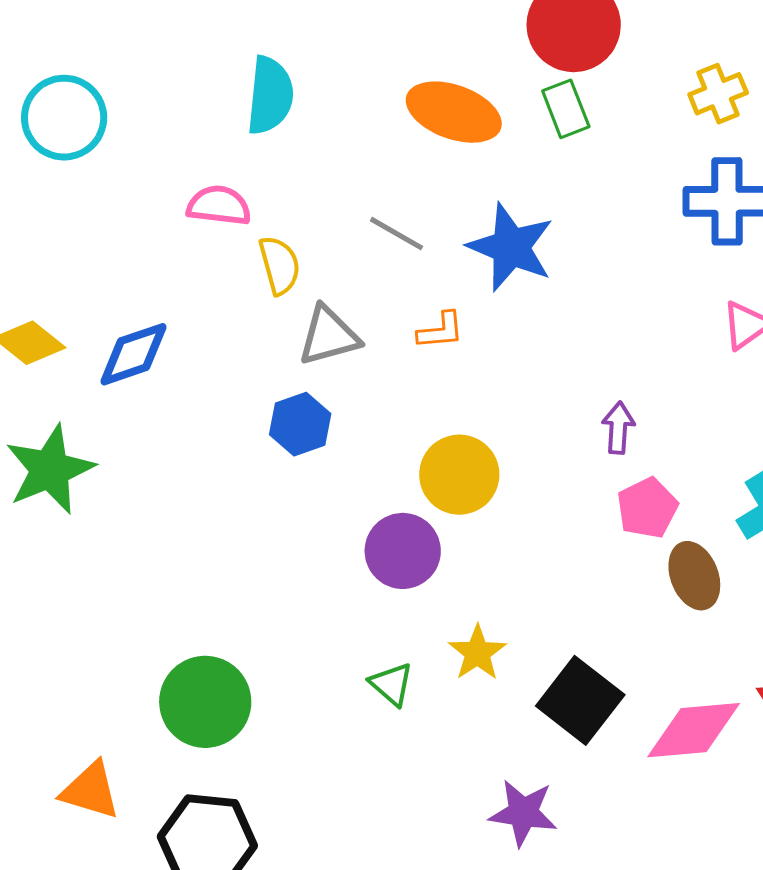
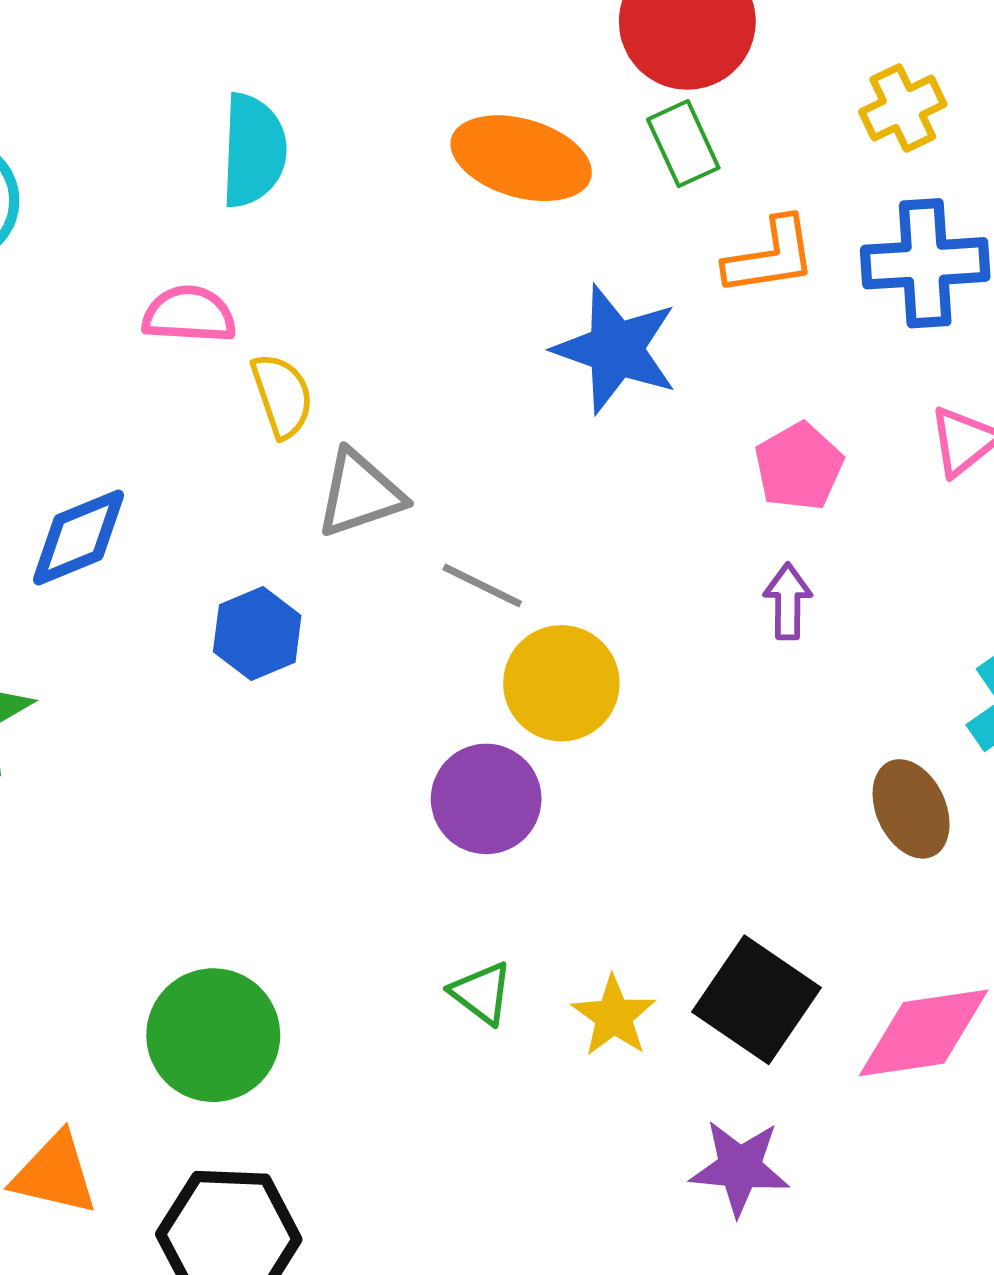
gray line: (396, 234) -> (482, 585), moved
orange L-shape: (441, 331) -> (770, 256), moved, size x1.4
blue hexagon: (300, 424) -> (257, 634), moved
pink pentagon: (647, 508) -> (799, 466), moved
yellow star: (477, 653) -> (614, 1016), moved
purple star: (523, 813) -> (740, 1168), moved

